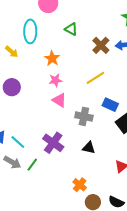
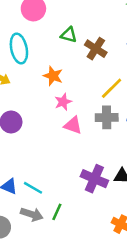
brown cross: (101, 45) -> (96, 49), moved
gray cross: (84, 116) -> (107, 117), moved
purple cross: (53, 143) -> (94, 179), moved

